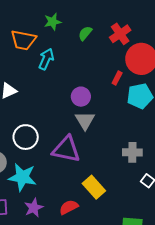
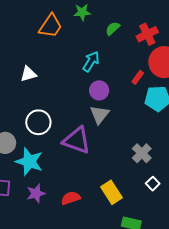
orange trapezoid: (23, 40) -> (51, 26), turned -76
cyan arrow: (46, 59) -> (91, 61), moved
gray cross: (132, 152) -> (142, 153), turned 36
yellow rectangle: (94, 187) -> (112, 192), moved

